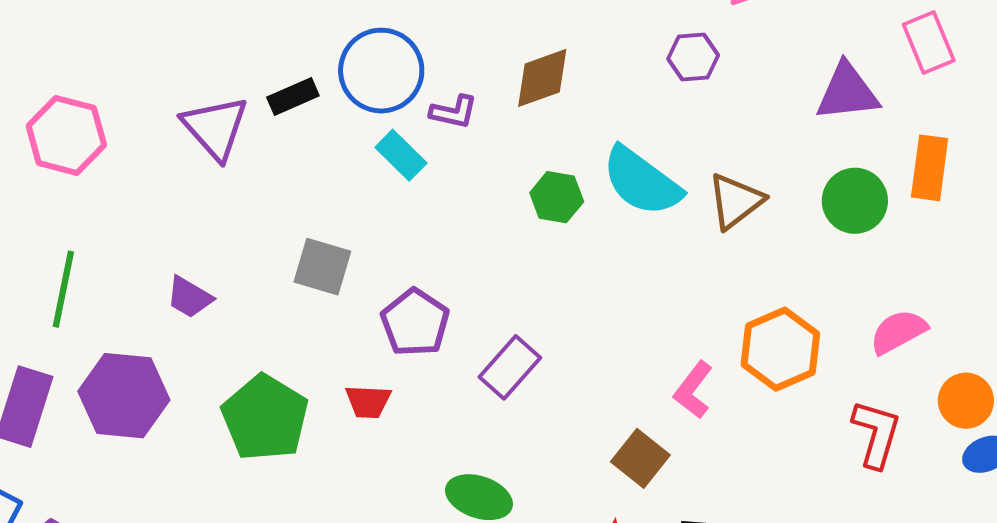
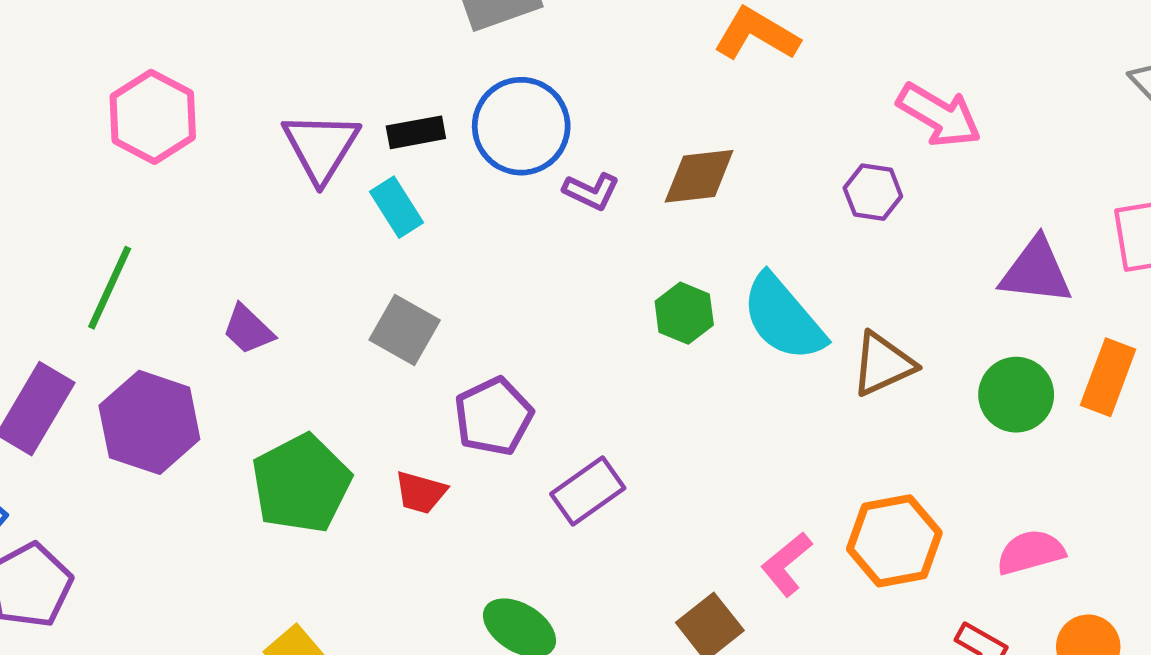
cyan rectangle: (401, 155) -> (396, 207), moved

